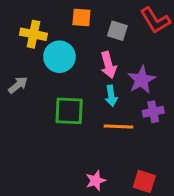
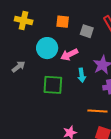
yellow cross: (33, 34) -> (24, 21), moved
pink arrow: (108, 65) -> (69, 55), moved, turned 78
orange line: (118, 126) -> (97, 111), moved

